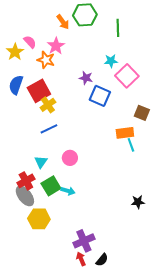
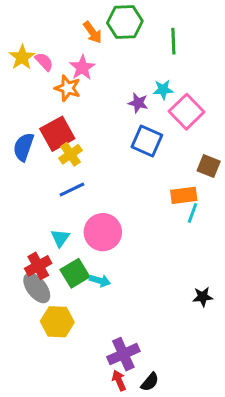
yellow star: (15, 52) -> (22, 57), moved
purple star: (86, 78) -> (138, 103), moved
blue semicircle: (16, 85) -> (24, 147), moved
cyan line: (131, 145) -> (192, 213), turned 40
pink circle: (70, 158) -> (103, 232), size x1.6

